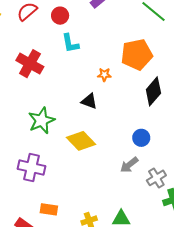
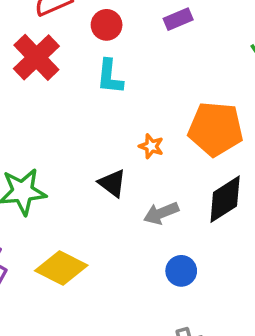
red cross: (30, 64) -> (36, 57), moved
yellow diamond: (81, 141) -> (61, 268), moved, turned -36
gray arrow: (129, 165) -> (161, 213), moved

